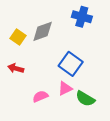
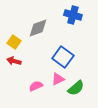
yellow square: (18, 37) -> (14, 42), moved
green semicircle: (85, 99) -> (76, 88), turned -72

